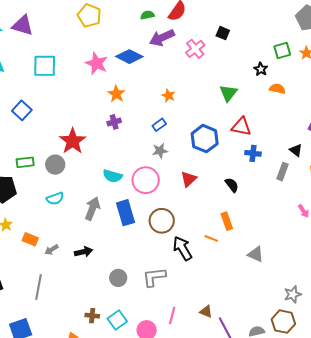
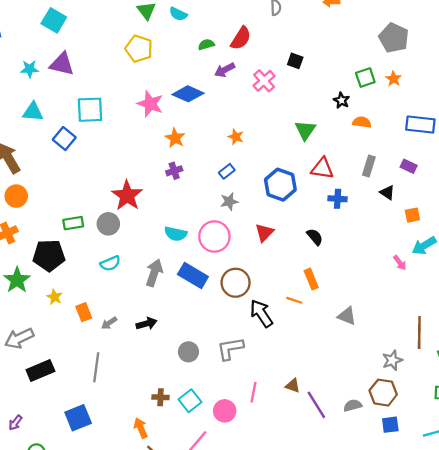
purple arrow: (162, 38) -> (225, 70), size x0.7
blue square: (22, 110) -> (64, 139), moved
gray rectangle: (282, 172) -> (369, 166), moved
blue rectangle: (126, 213) -> (193, 276), turned -40
orange rectangle: (30, 239) -> (84, 312), turned 49

